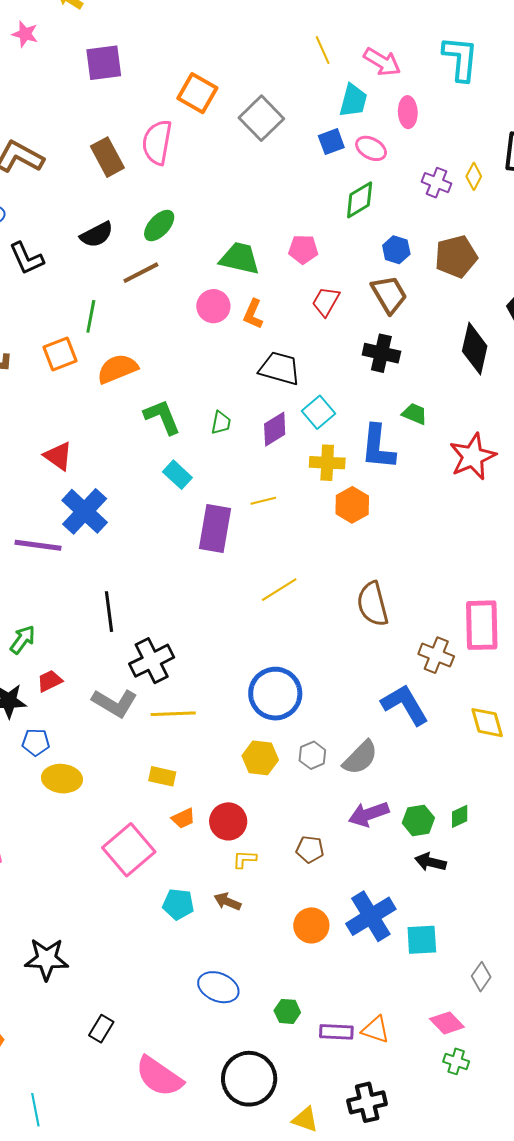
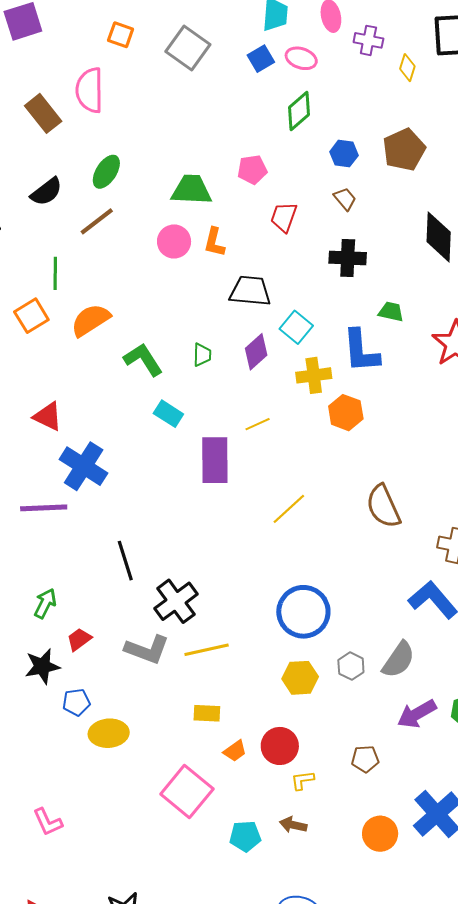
orange square: (197, 93) -> (121, 35), size x0.7
purple cross: (437, 183) -> (368, 40), moved
brown trapezoid: (389, 294) -> (345, 199), size x0.6

